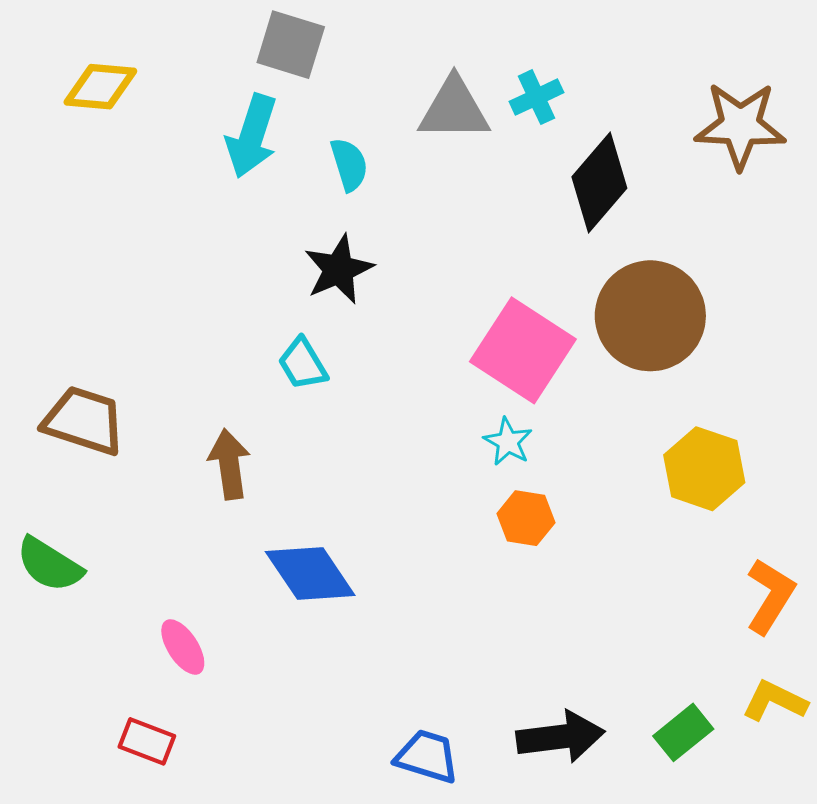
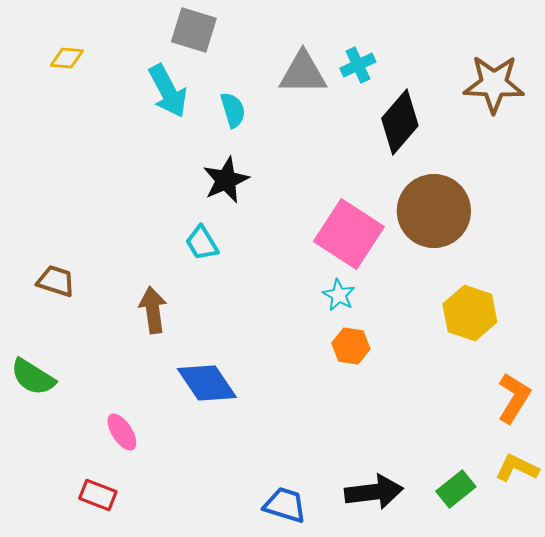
yellow diamond: (100, 87) -> (67, 58), size x0.7
cyan arrow: (252, 136) -> (168, 91), turned -46
brown trapezoid: (84, 421) -> (56, 281), size x0.7

